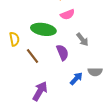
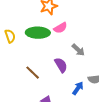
green ellipse: (43, 29) -> (38, 33), moved
yellow semicircle: (14, 39) -> (10, 36), moved

